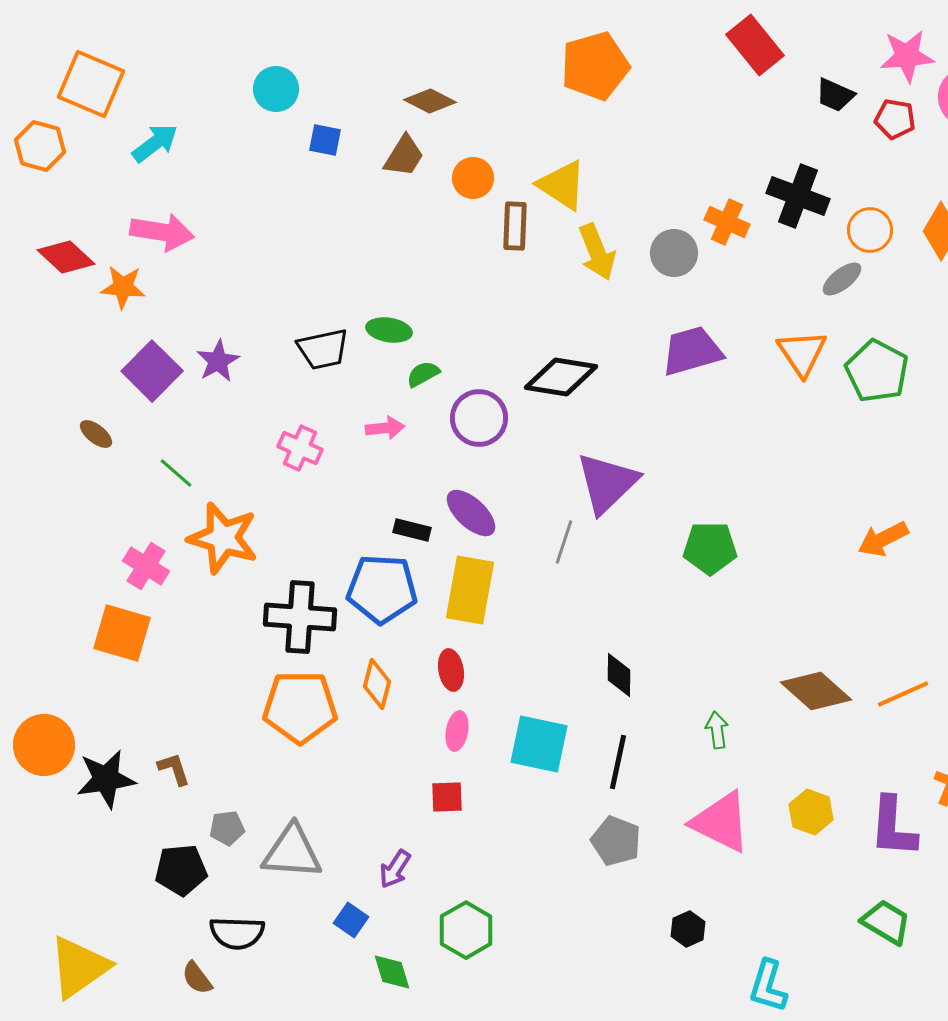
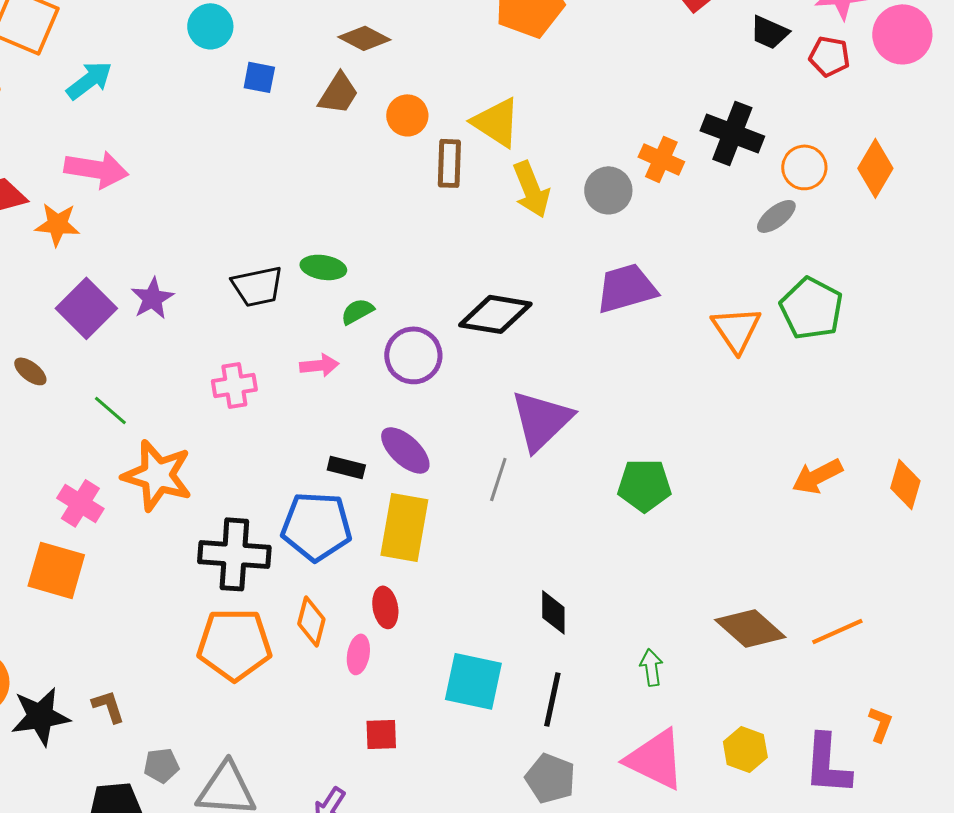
orange triangle: (802, 353) -> (736, 329), moved
pink cross: (300, 448) -> (234, 385), turned -33
pink ellipse: (457, 731) -> (358, 654), moved

